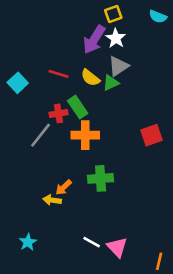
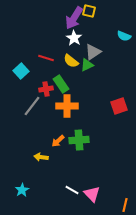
yellow square: (113, 14) -> (89, 11), turned 32
cyan semicircle: (158, 17) -> (124, 36), moved
white star: (116, 38) -> (74, 38), moved
purple arrow: (94, 40) -> (74, 18), moved
cyan square: (18, 83) -> (21, 71), moved
orange arrow: (64, 187) -> (58, 141), moved

